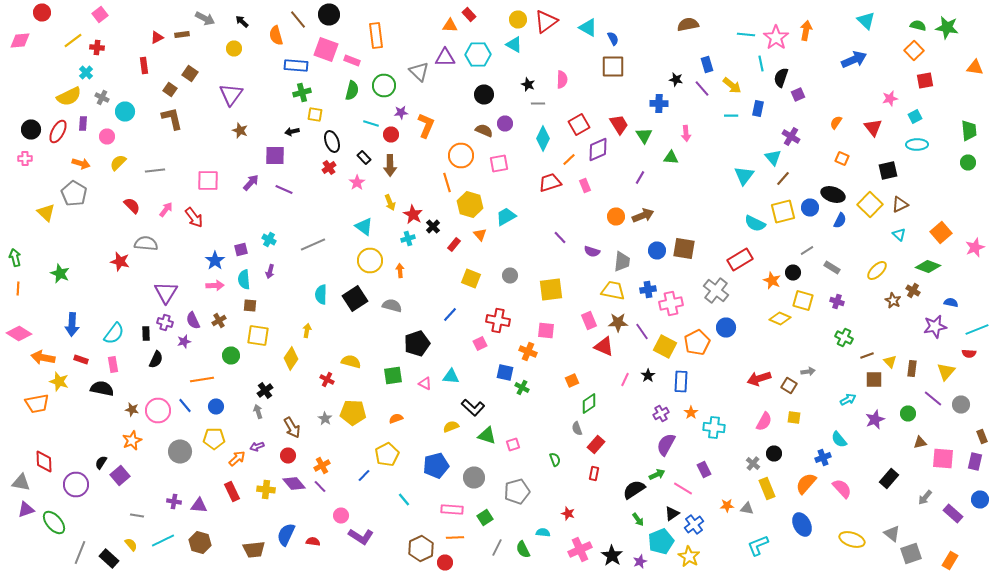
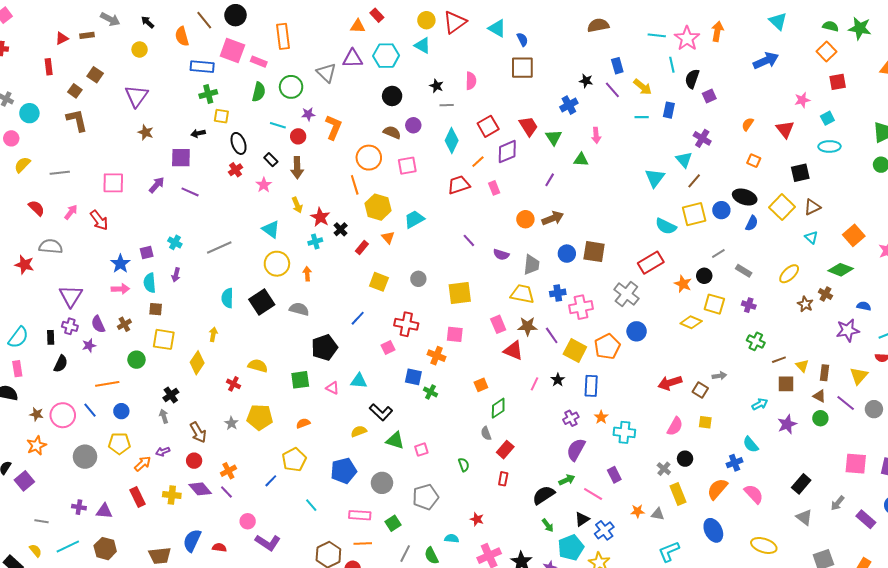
blue cross: (659, 104) -> (569, 105), turned -30
brown triangle: (920, 442) -> (819, 396), moved, turned 40
gray triangle: (892, 534) -> (804, 517), moved

